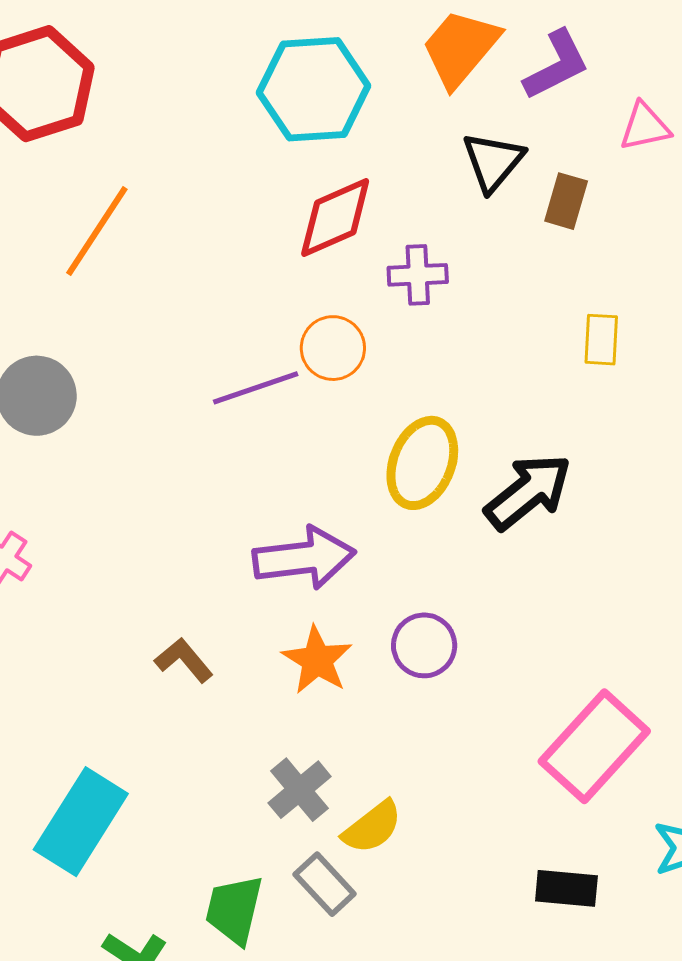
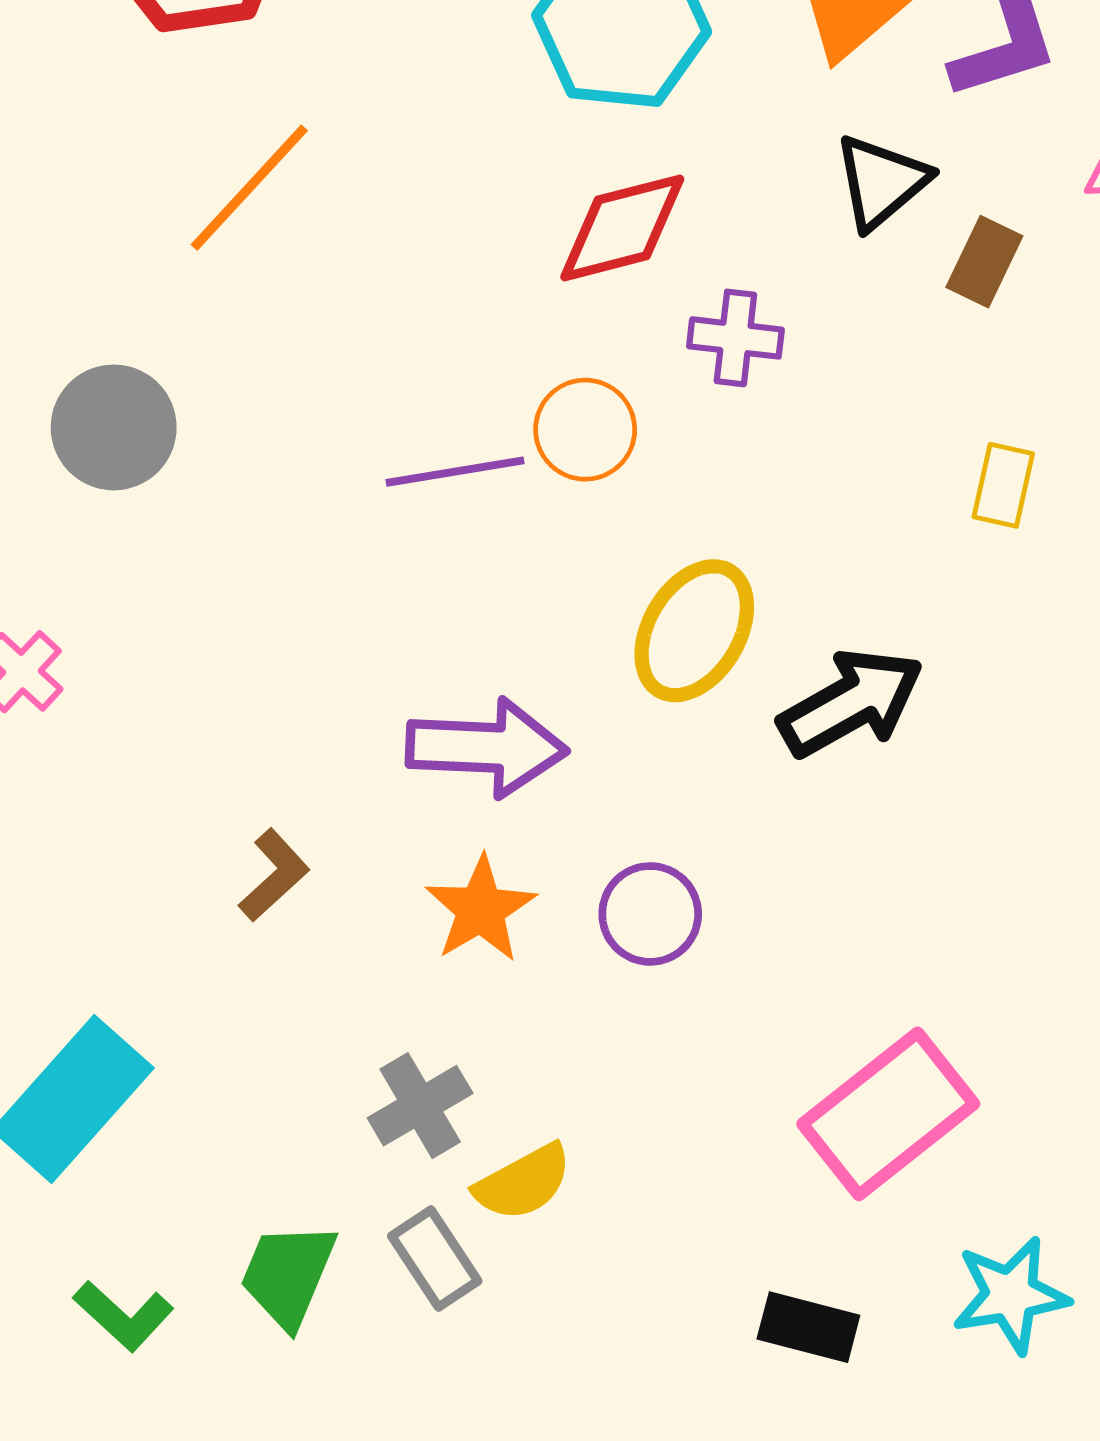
brown L-shape: (184, 660) -> (274, 875), turned 78

